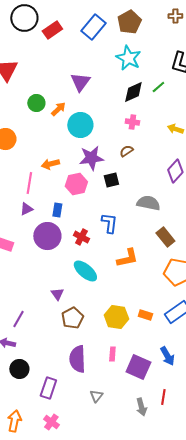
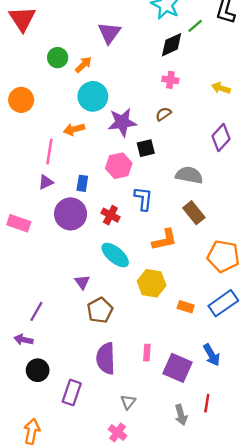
green line: (158, 87) -> (195, 26), moved
cyan circle: (80, 125) -> (93, 96), moved
pink hexagon: (76, 184) -> (119, 166), moved
brown rectangle: (165, 237) -> (194, 213), moved
yellow hexagon: (116, 317) -> (152, 283), moved
pink cross: (51, 422) -> (118, 433), moved

